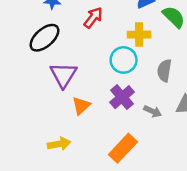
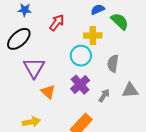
orange triangle: (81, 106) -> (48, 92), turned -35
gray arrow: (153, 111) -> (104, 95), turned -80

